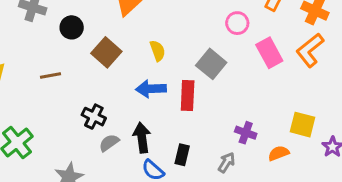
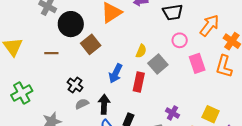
black circle: (72, 27) -> (71, 24), size x1.6
orange L-shape: (310, 50) -> (224, 66), turned -45
yellow semicircle: (158, 51) -> (141, 51), moved, turned 32
blue arrow: (151, 89) -> (116, 73), turned -72

